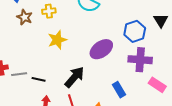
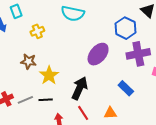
brown star: (25, 17) -> (28, 61), moved
yellow star: (57, 40) -> (49, 75), moved

